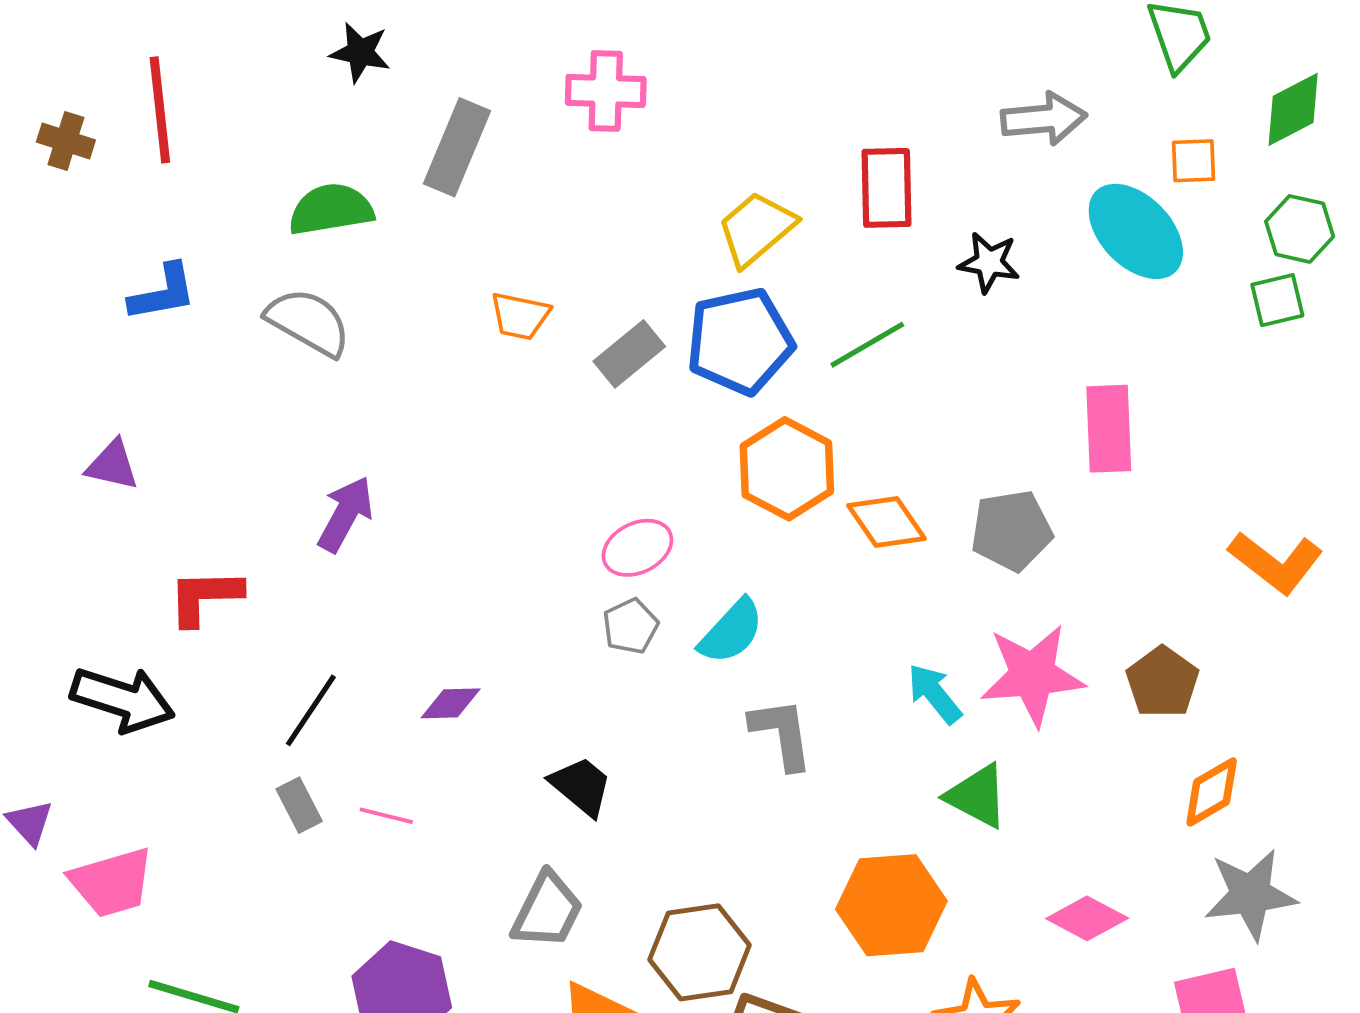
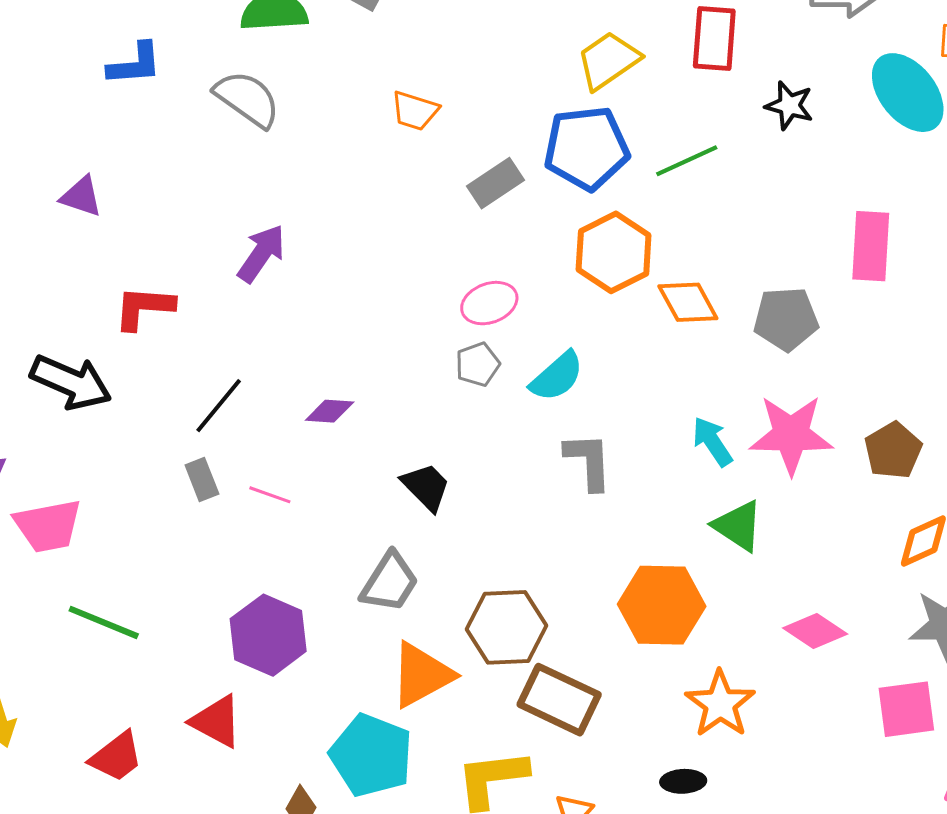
gray rectangle: (629, 354) -> (496, 183), moved

